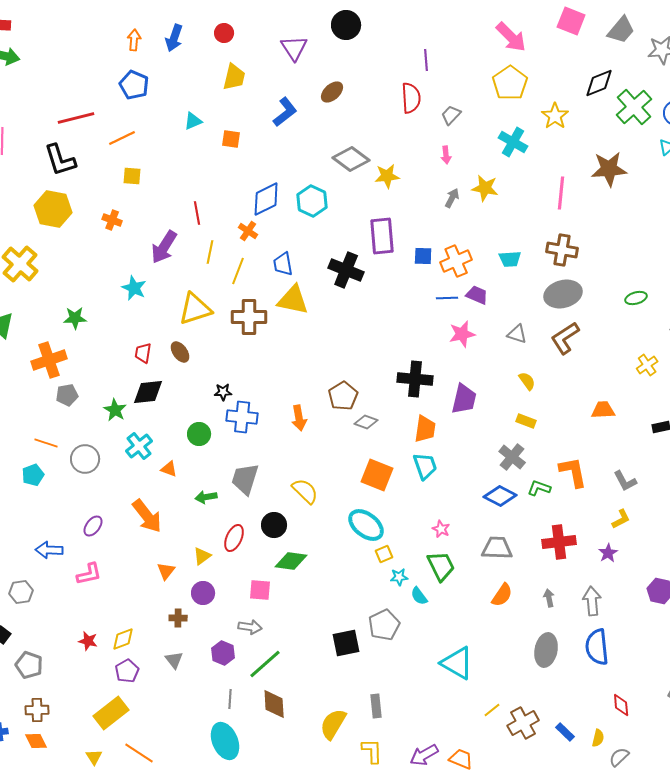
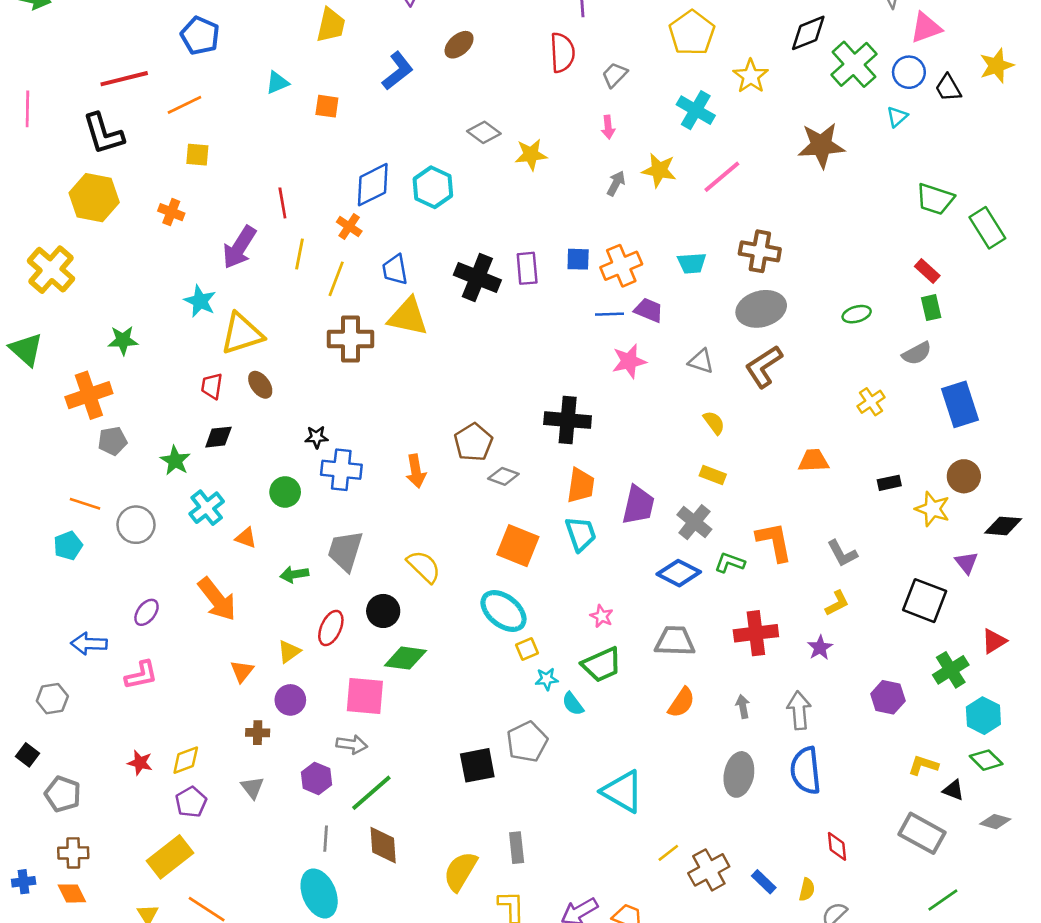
gray diamond: (351, 159) -> (484, 132), size x0.7
pink line: (561, 193) -> (722, 177), moved, turned 44
purple rectangle: (382, 236) -> (527, 268), moved, size x0.7
yellow triangle: (195, 309) -> (242, 334), moved
black diamond: (148, 392) -> (218, 437), size x0.7
purple trapezoid: (464, 399) -> (638, 505), moved
green trapezoid: (441, 566) -> (602, 665), turned 92
pink square: (260, 590) -> (365, 696), size x1.4

